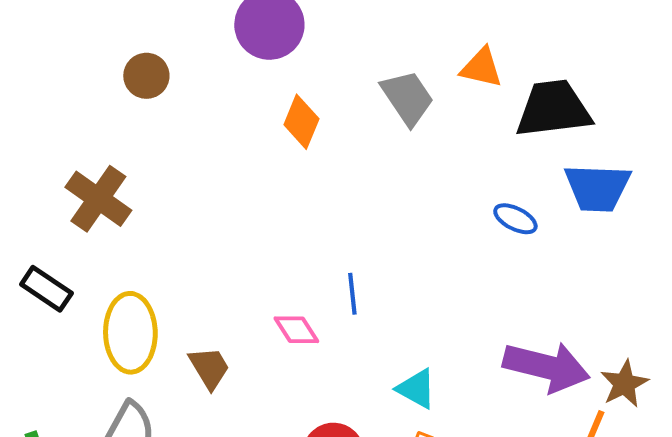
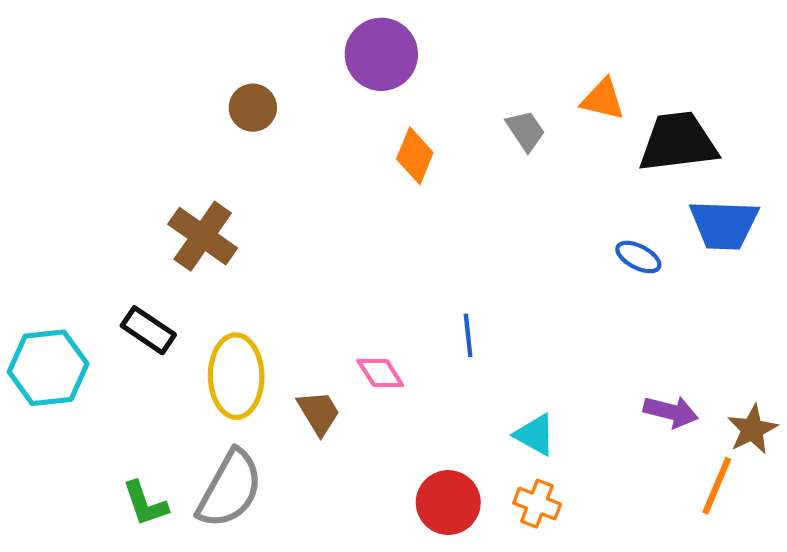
gray trapezoid: (407, 98) -> (526, 131), size x0.7
pink diamond: (296, 330) -> (380, 373), moved
purple arrow: (546, 367) -> (671, 412), size x0.6

